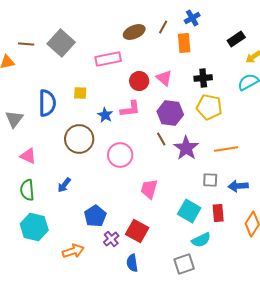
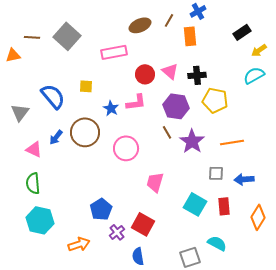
black cross: (203, 78) -> (197, 75), moved
blue semicircle: (47, 103) -> (53, 96), turned -40
blue arrow: (64, 185) -> (56, 137), moved
cyan semicircle: (201, 240) -> (217, 243), moved, turned -126

